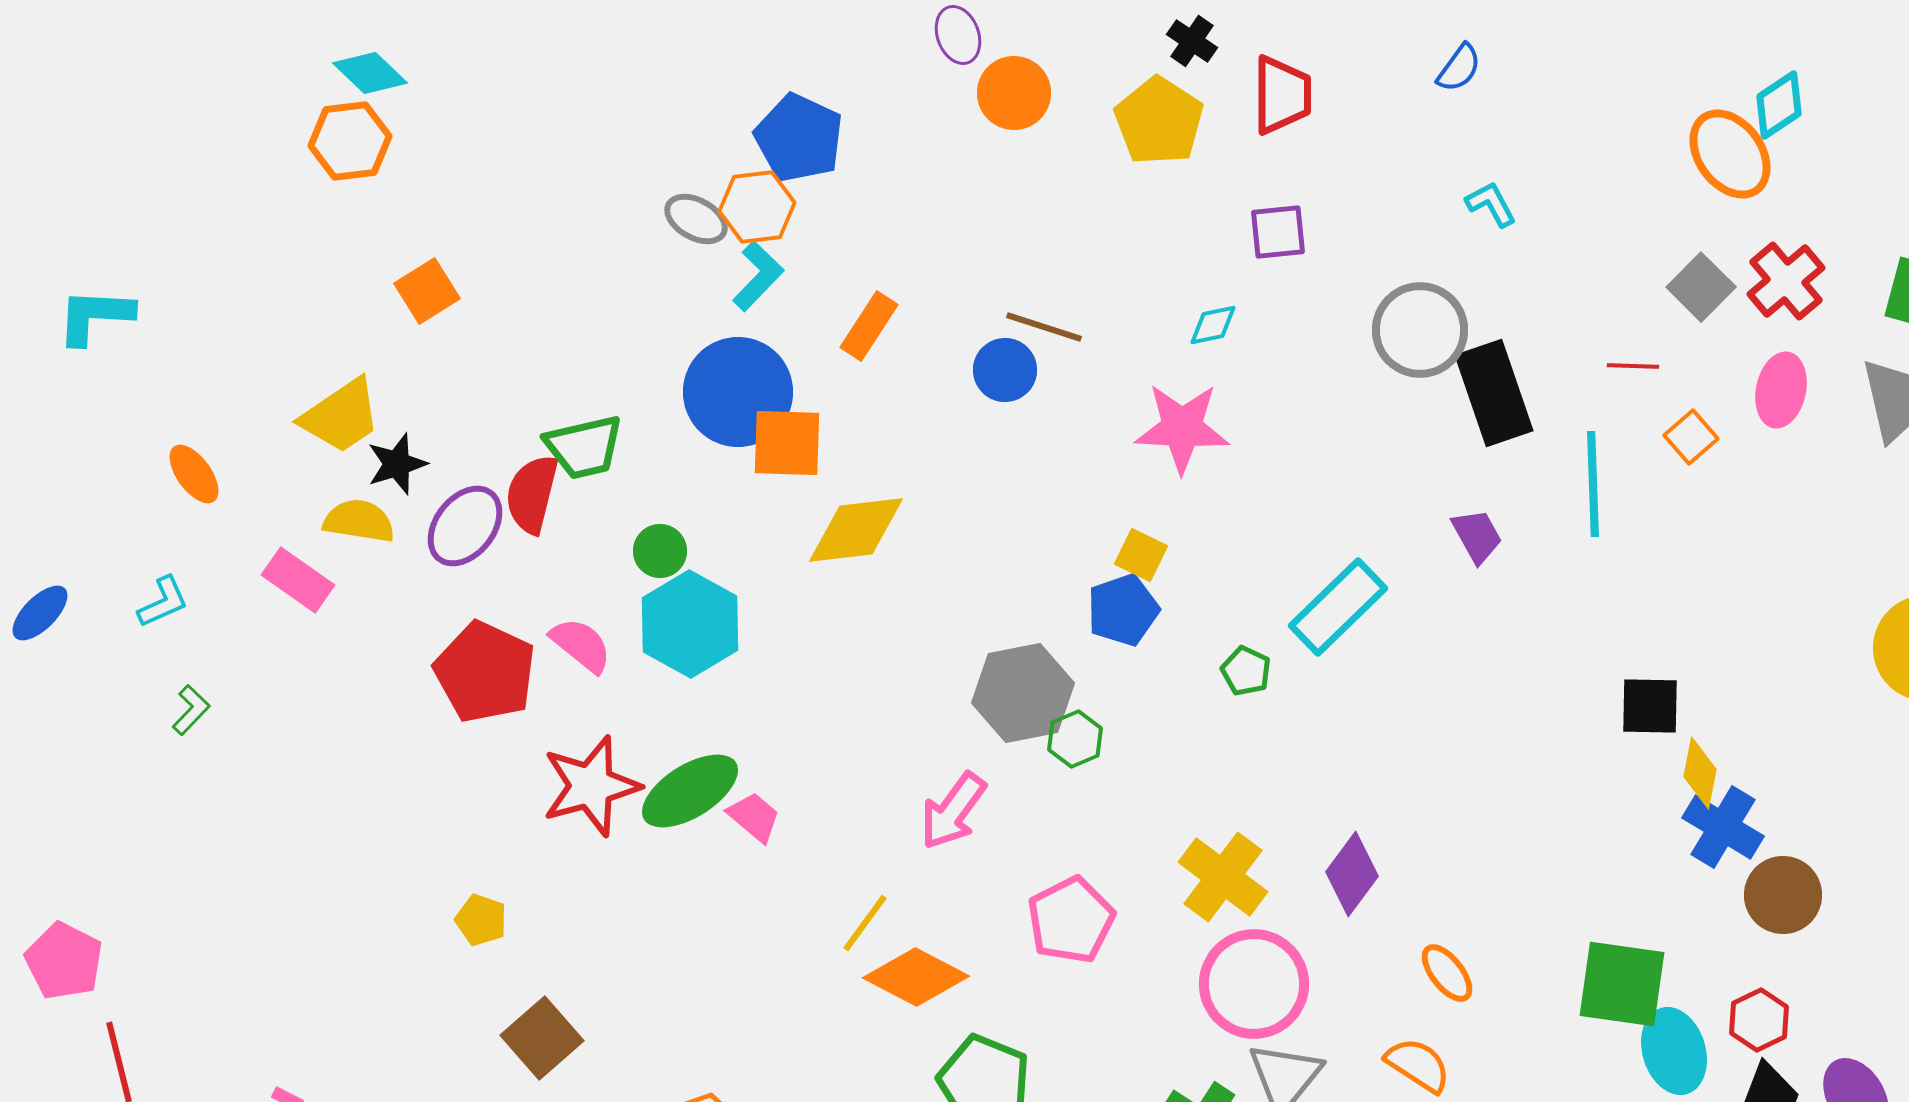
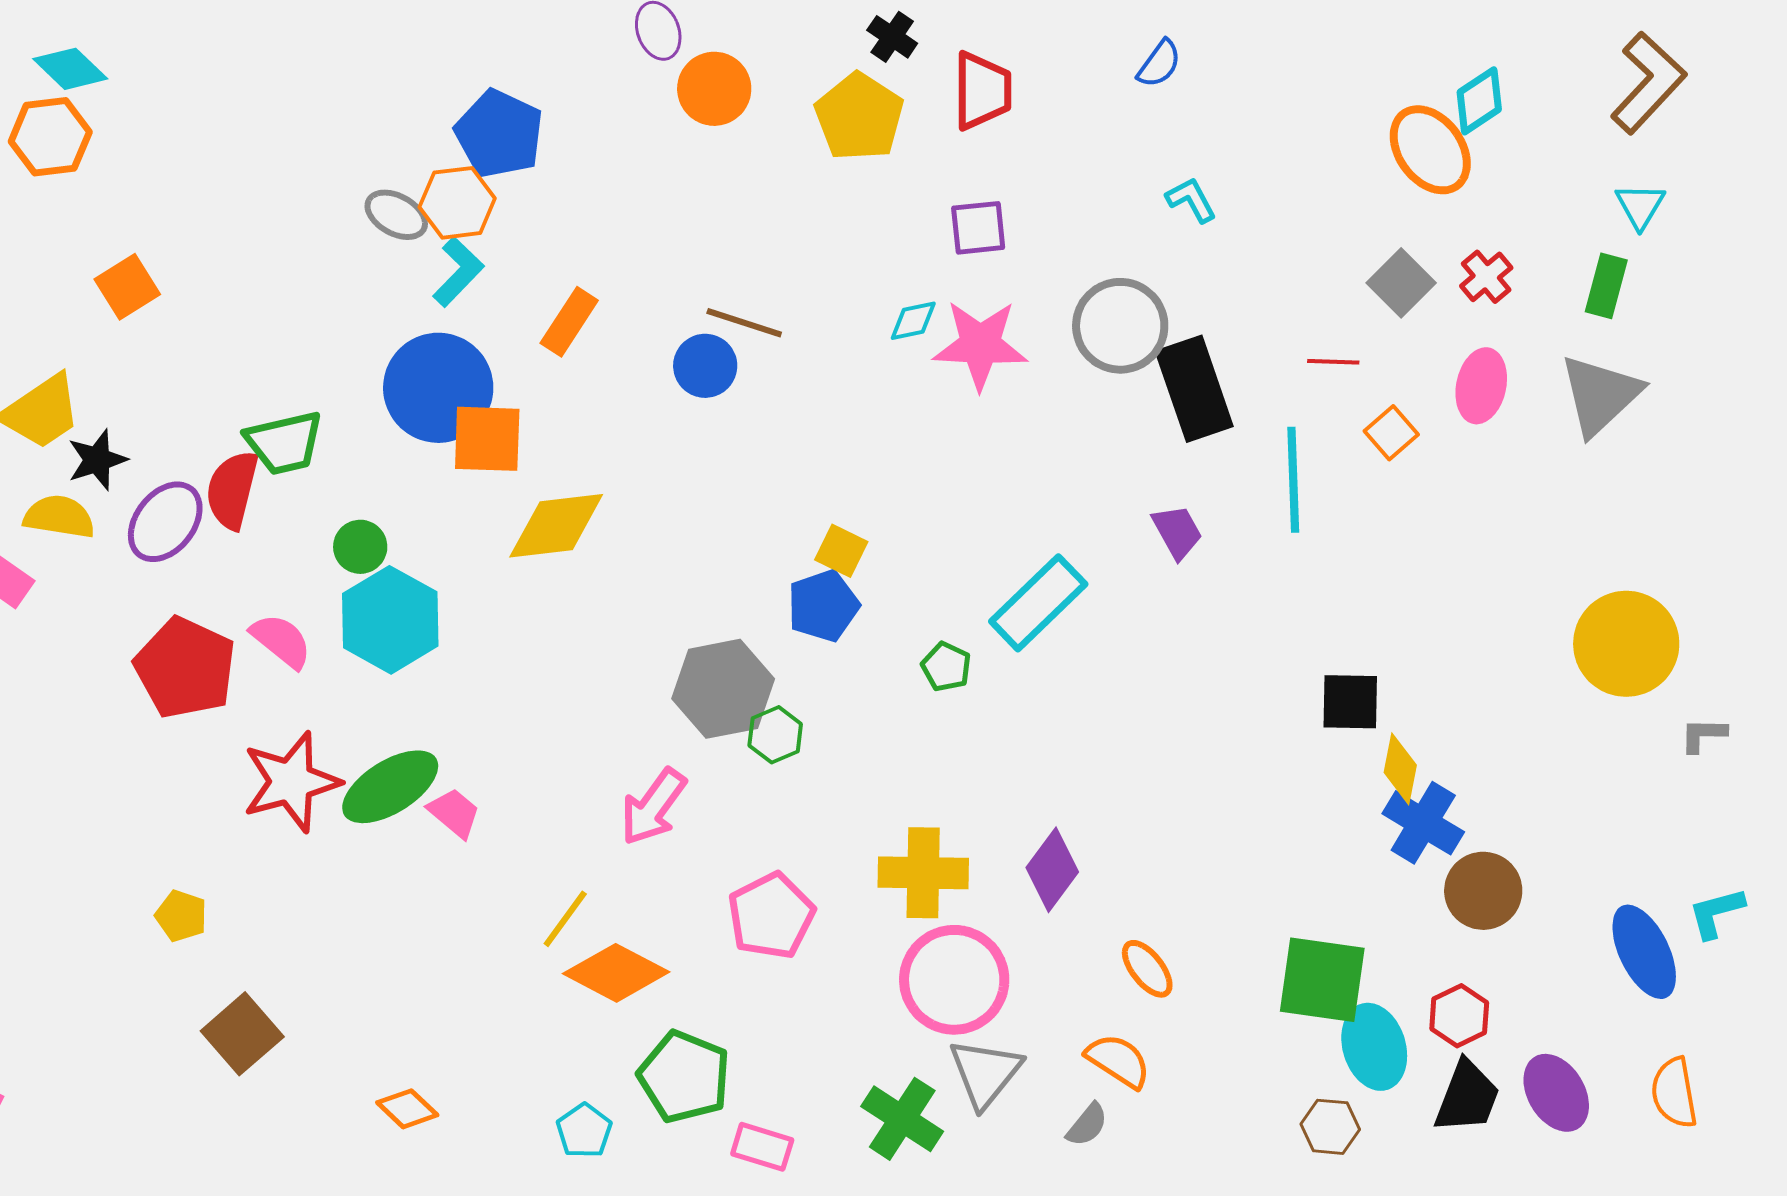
red cross: (1786, 281) -> (1486, 277), size x0.7
pink star: (1182, 428) -> (980, 345), moved
yellow cross: (1223, 877) -> (923, 873), turned -36

